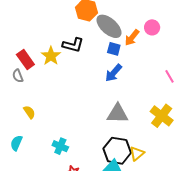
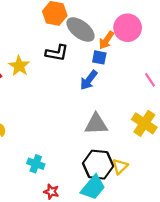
pink circle: (152, 27) -> (128, 28), size x1.6
black L-shape: (73, 45) -> (57, 53), moved
blue square: (114, 49) -> (99, 57), moved

